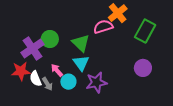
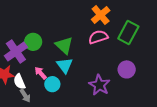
pink semicircle: (103, 27) -> (98, 37), moved
purple star: (96, 82) -> (99, 85), moved, turned -30
gray arrow: (47, 84) -> (25, 96), moved

